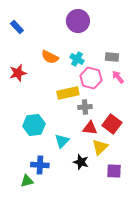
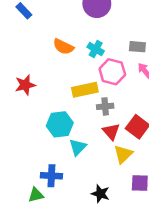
red star: (18, 73) -> (25, 85), moved
cyan hexagon: (34, 125) -> (60, 124), moved
red triangle: (90, 128) -> (111, 132), turned 42
black star: (81, 162) -> (100, 194), moved

